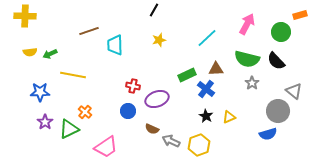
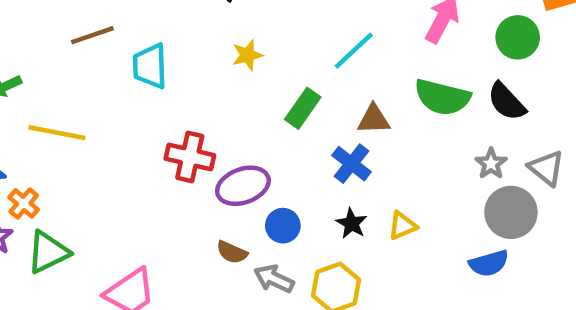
green rectangle: (187, 75) -> (303, 108), moved, turned -30
gray star: (252, 83) -> (491, 164), moved
red cross: (133, 86) -> (190, 157), size x1.5
blue circle: (128, 111) -> (283, 226), moved
orange cross: (85, 112) -> (24, 203), moved

